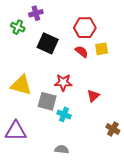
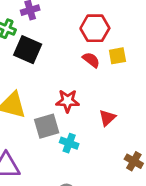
black square: (48, 43) -> (28, 50), moved
gray square: (47, 101) -> (47, 126), turned -30

